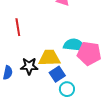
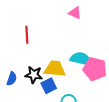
blue square: (57, 74) -> (49, 86), moved

